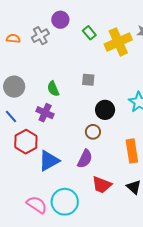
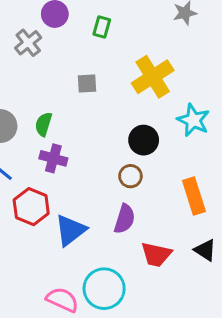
green rectangle: (89, 33) -> (102, 27), turned 64
yellow cross: (118, 42) -> (153, 77), moved
gray square: (88, 80) -> (87, 84), moved
green semicircle: (53, 89) -> (44, 124), moved, turned 49

